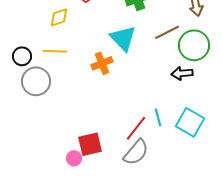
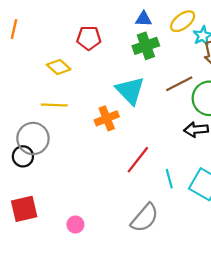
yellow diamond: (59, 17) -> (59, 67), turned 60
black circle: (22, 56) -> (23, 156), moved
red line: (136, 128) -> (138, 160), moved
red square: (90, 144) -> (24, 209), moved

